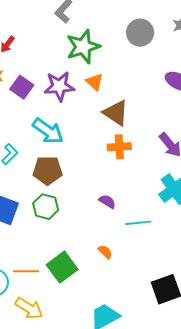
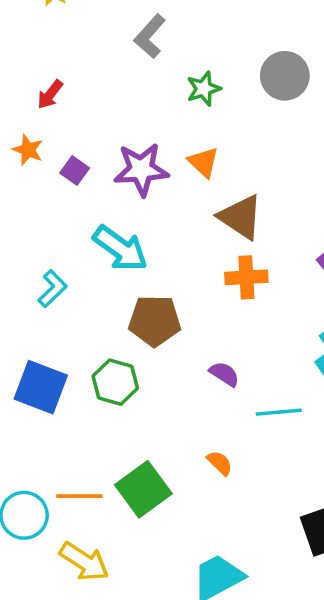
green star: (83, 47) -> (204, 89), moved, size x0.6
purple square: (22, 87) -> (75, 170), size x0.7
brown pentagon: (48, 170) -> (155, 321), moved

